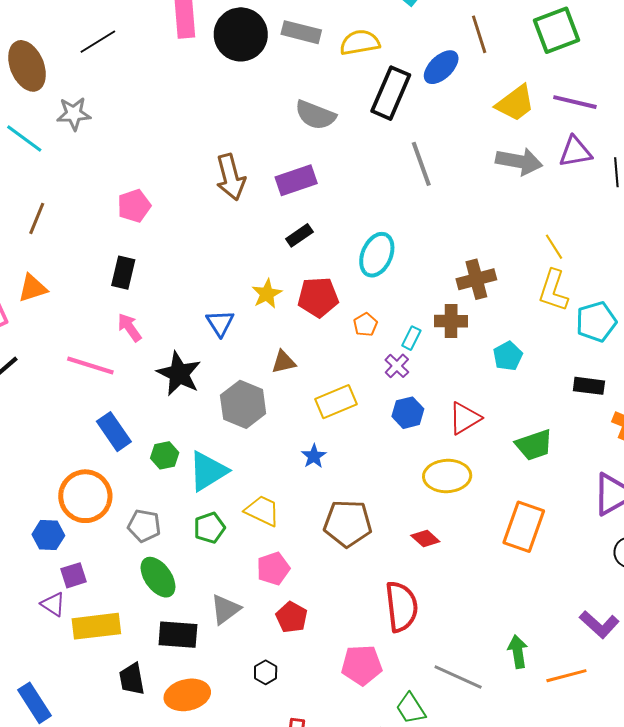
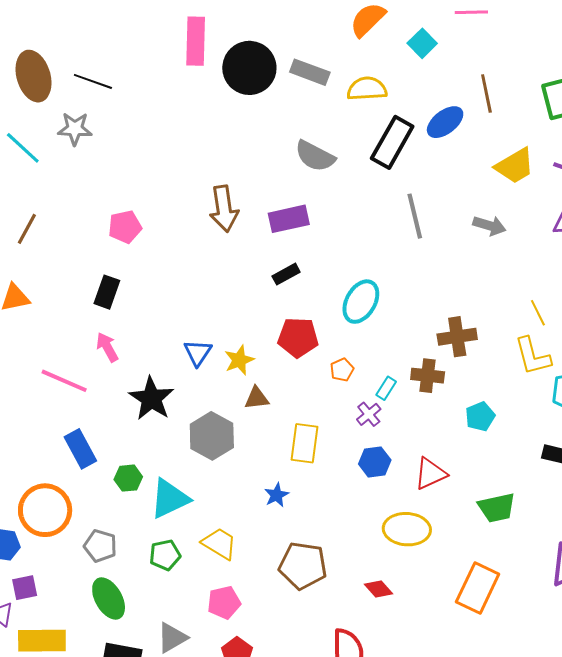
black line: (98, 42) -> (93, 81), moved, turned 45
gray arrow: (519, 161) -> (489, 226), moved, size x0.7
yellow L-shape: (553, 290) -> (533, 356), turned -39
yellow star: (267, 294) -> (239, 360), moved
yellow rectangle: (336, 402) -> (304, 443), turned -66

